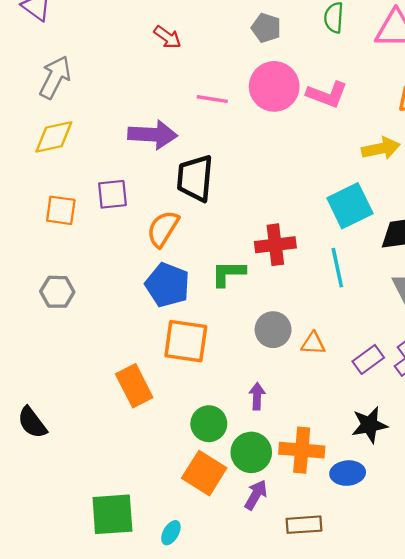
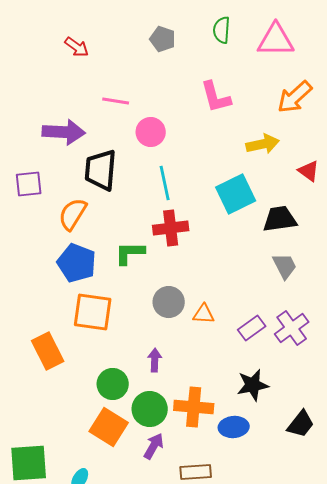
pink circle: (274, 86) -> (151, 132), moved, size x0.7
pink L-shape: (327, 94) -> (216, 97), turned 54
cyan line: (337, 268) -> (165, 183), moved

